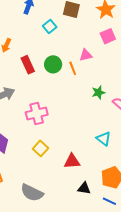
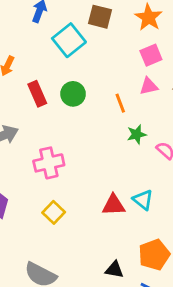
cyan square: (50, 26) -> (69, 40), size x1.6
pink triangle: (86, 55) -> (149, 86), moved
orange line: (73, 68) -> (120, 103), moved
red triangle: (72, 161) -> (114, 205), moved

